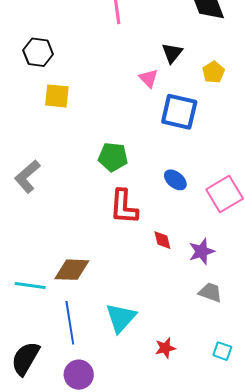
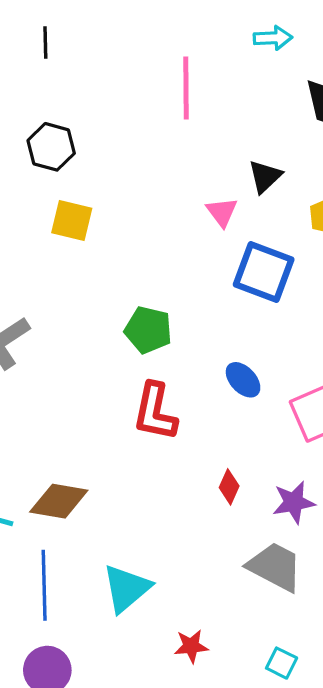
red diamond: (162, 240) -> (229, 487), moved, turned 30
purple star: (202, 251) -> (294, 502), moved
gray trapezoid: (210, 292) -> (275, 567), size x1.5

